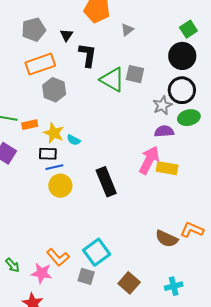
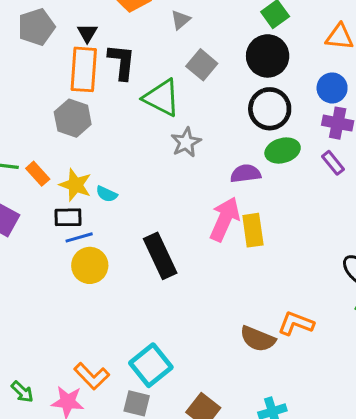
orange rectangle: (40, 64) -> (84, 69), moved, turned -64
gray square: (135, 74) -> (202, 65), moved, turned 30
gray star: (162, 105) -> (186, 142), moved
orange rectangle: (30, 125) -> (38, 174), turned 63
yellow rectangle: (167, 168) -> (253, 230), turned 75

